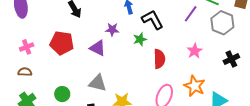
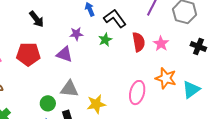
red semicircle: (159, 59) -> (139, 42), moved
black cross: (231, 59) -> (198, 47), turned -35
green circle: (62, 94) -> (48, 103), moved

